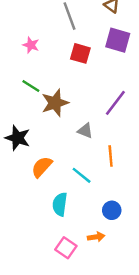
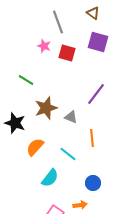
pink star: (31, 45) -> (44, 46), moved
brown star: (55, 103) -> (46, 108), moved
cyan semicircle: (60, 204) -> (50, 178), turned -150

